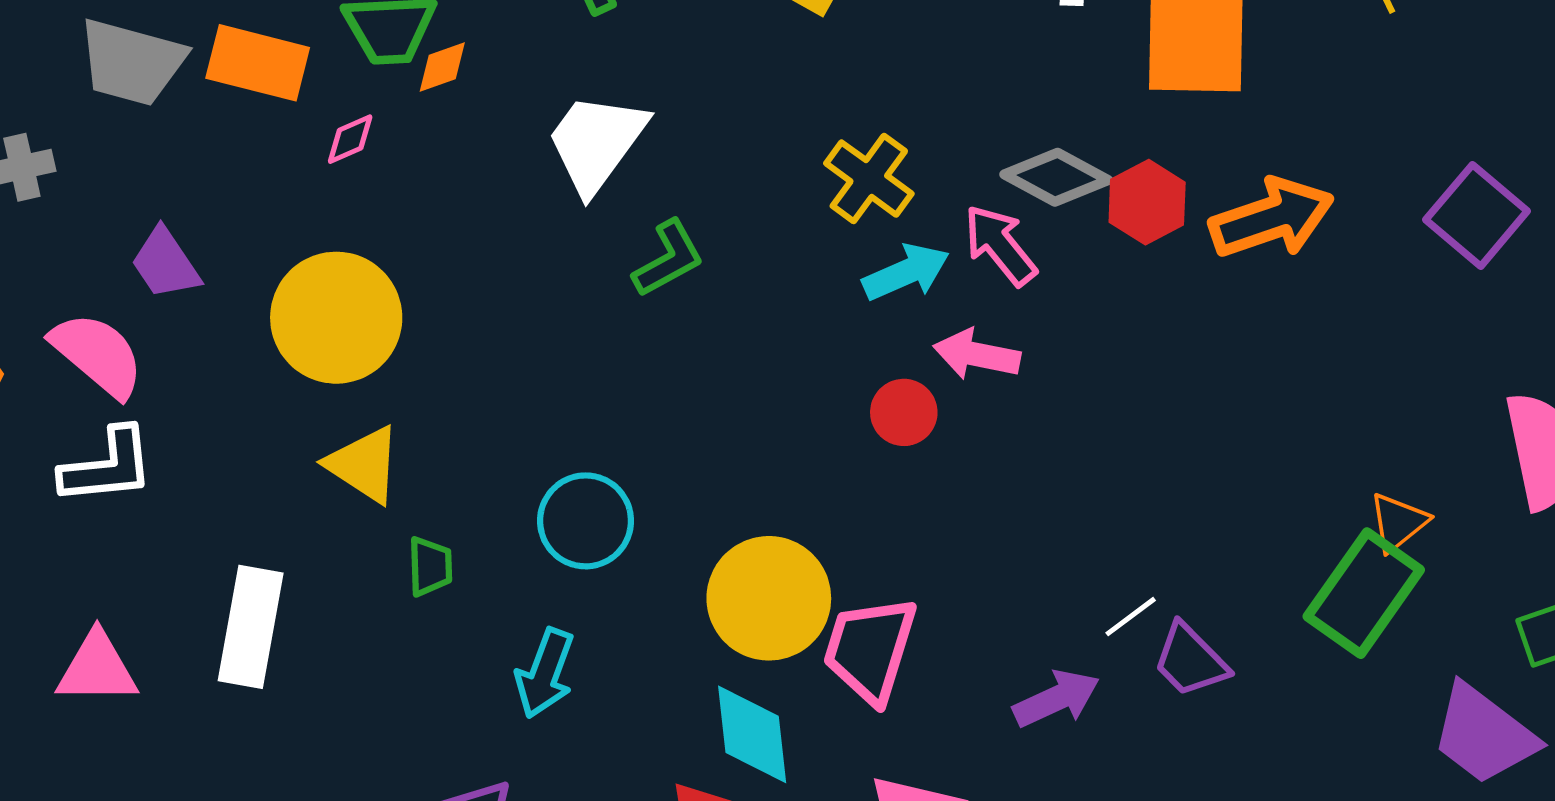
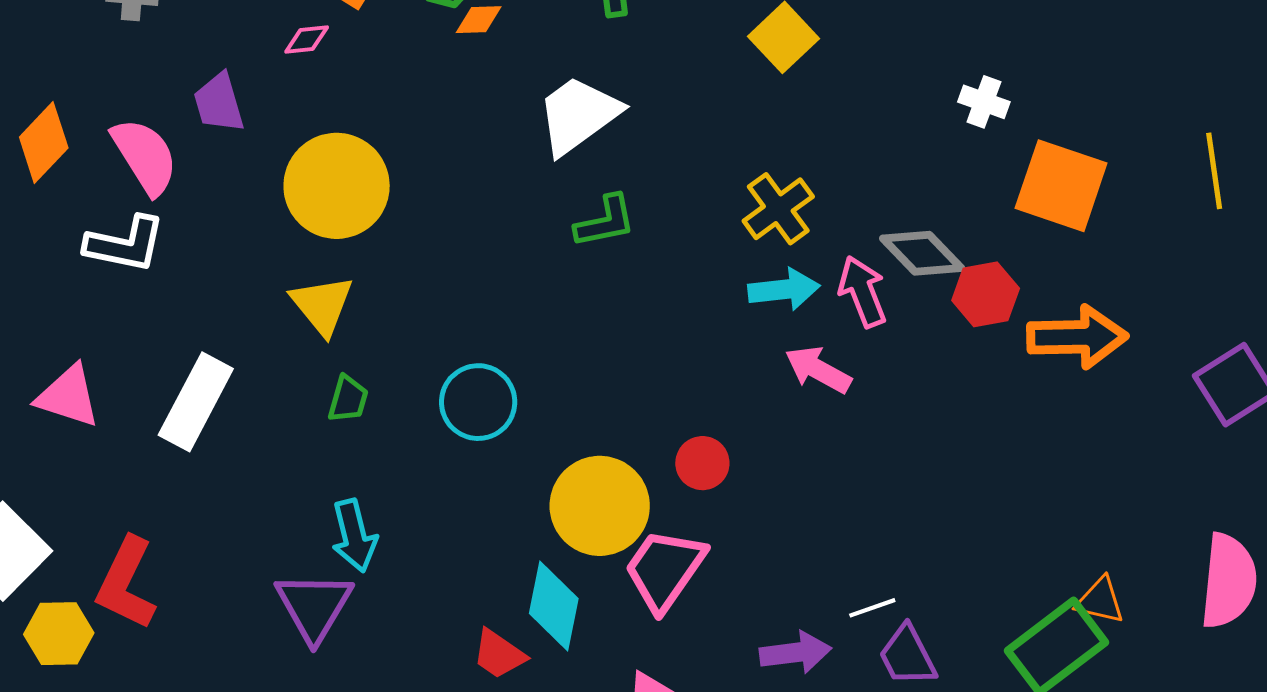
pink diamond: (350, 139) -> (307, 40), moved
red circle: (904, 412) -> (702, 463), moved
orange triangle: (1398, 522) -> (1100, 601), turned 34
cyan arrow: (545, 673) -> (354, 536), moved, turned -52

